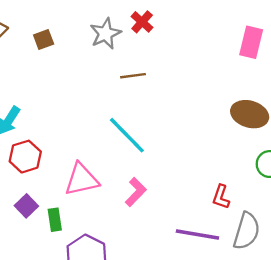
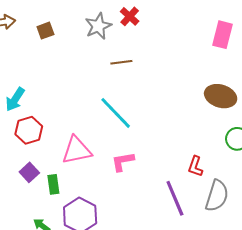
pink L-shape: (136, 192) -> (123, 162), turned -145
purple line: (197, 234) -> (175, 198), turned 57

